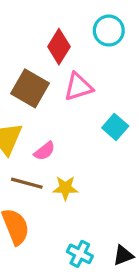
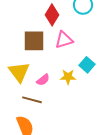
brown square: (30, 88) -> (34, 41), turned -30
yellow star: (65, 188) -> (68, 77), moved

